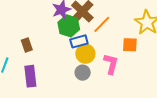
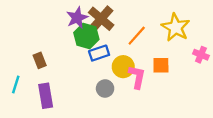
orange line: (102, 24) -> (137, 36), moved
orange square: (130, 45) -> (161, 65), moved
yellow circle: (85, 54) -> (123, 67), moved

